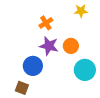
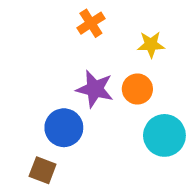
yellow star: (81, 11) -> (151, 44), moved
orange cross: (46, 23) -> (91, 23), moved

